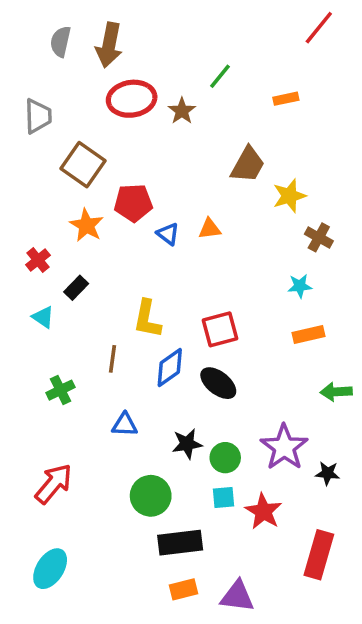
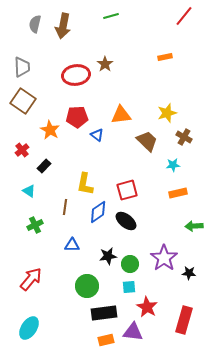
green line: (220, 76) -> (111, 16), moved, turned 35
red ellipse: (132, 99) -> (76, 75), moved
brown square: (83, 165) -> (23, 101), moved
brown trapezoid: (248, 165) -> (147, 141), moved, turned -75
orange triangle: (210, 229) -> (121, 115), moved, size x1.5
cyan triangle: (43, 317) -> (29, 191), moved
red star: (263, 511) -> (147, 307), moved
purple triangle: (237, 596) -> (133, 332), moved

